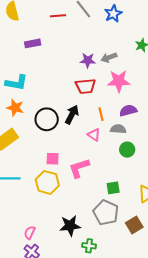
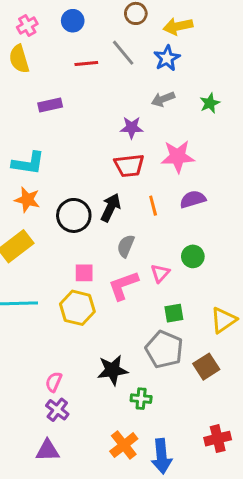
gray arrow: (109, 57) -> (163, 99), moved
gray semicircle: (118, 129) -> (126, 246), moved, turned -70
pink triangle: (94, 135) -> (160, 273), moved, turned 40

